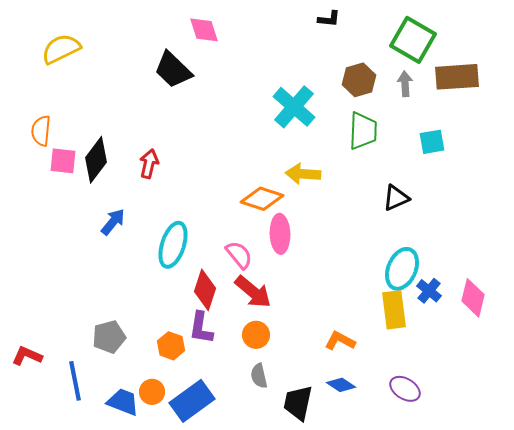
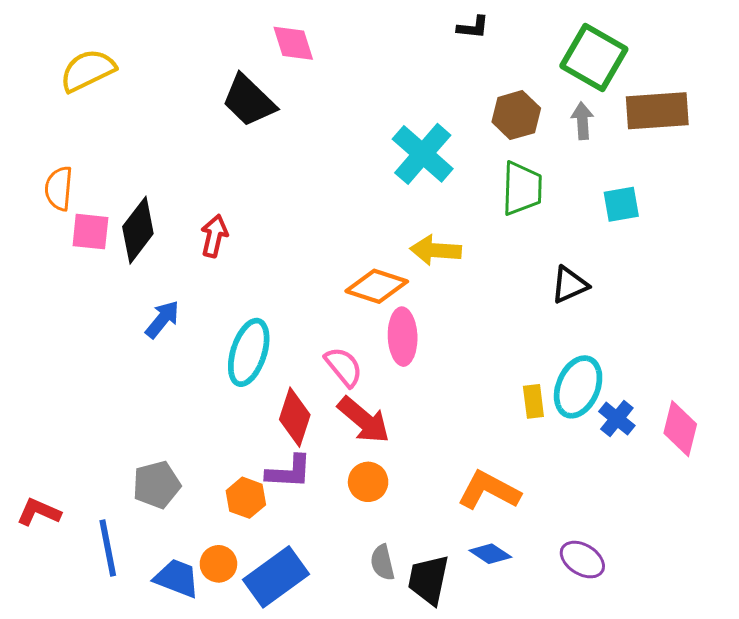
yellow rectangle: (394, 310) -> (533, 401), moved, size x0.6
purple L-shape: (201, 328) -> (289, 472), turned -96
orange L-shape: (340, 341) -> (489, 490), size x1.4
gray semicircle: (259, 376) -> (382, 562), moved

